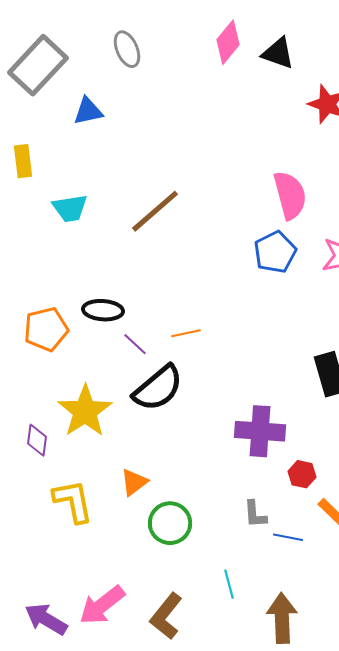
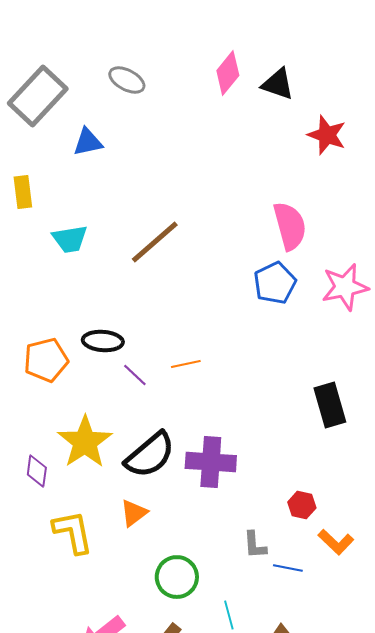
gray ellipse: (127, 49) -> (127, 80), turned -39
black semicircle: (158, 388) -> (150, 455), moved
purple cross: (260, 431) -> (211, 462), moved
green circle: (170, 523) -> (177, 577), moved

